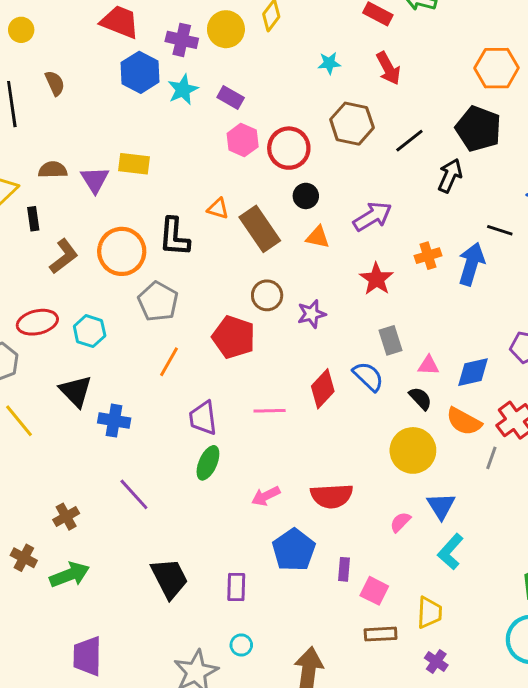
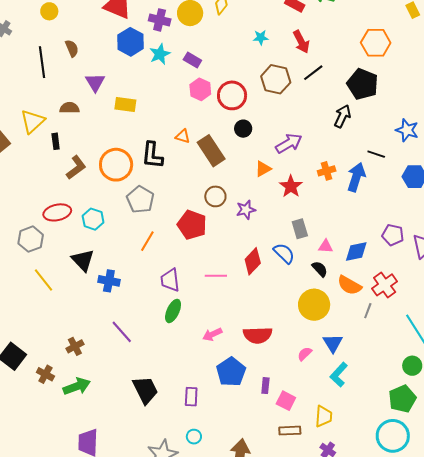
black line: (409, 141) -> (313, 73), moved
purple triangle: (95, 180) -> (95, 82), moved
orange triangle: (318, 237) -> (263, 169), moved, turned -42

